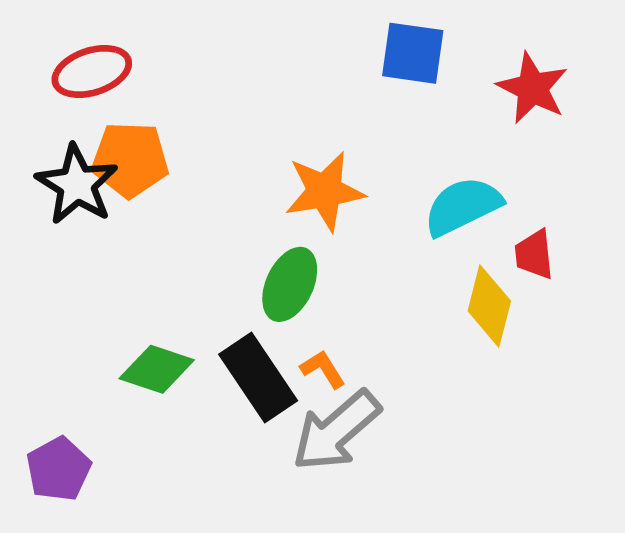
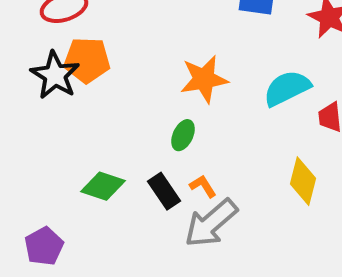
green ellipse: (290, 284) -> (183, 135), size x0.7
yellow diamond: (489, 306) -> (303, 181), moved
black rectangle: (258, 378) -> (164, 191), size x0.7

